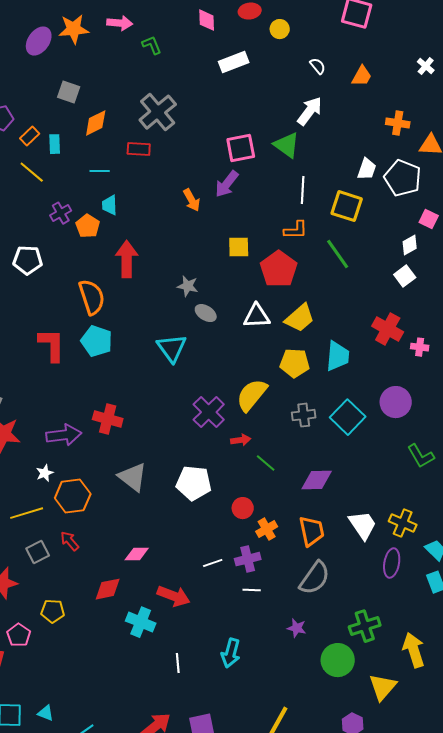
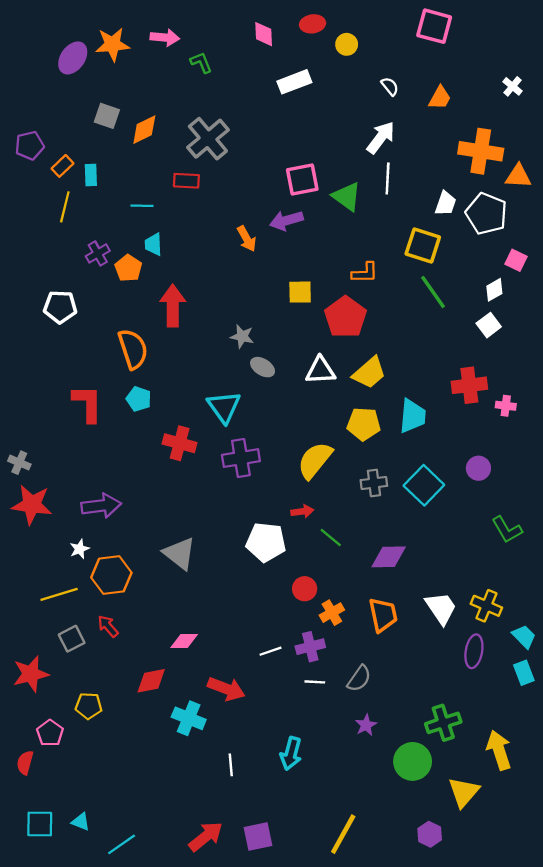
orange diamond: (96, 123) -> (144, 130), moved
orange cross: (398, 123) -> (481, 151), size x1.6
green triangle: (287, 145) -> (347, 197), moved
yellow line: (32, 172) -> (65, 207), turned 64
purple arrow: (227, 184) -> (286, 220), turned 36
white line: (303, 190) -> (388, 178), moved
green line: (338, 254) -> (433, 292), moved
red cross: (388, 329) -> (469, 385), turned -36
cyan pentagon: (97, 341) -> (139, 399), size x0.7
purple circle: (396, 402) -> (478, 468), size x0.7
purple cross: (209, 412) -> (241, 458), moved, turned 36
red cross: (108, 419) -> (180, 443), moved
white pentagon: (194, 483) -> (266, 542), moved
gray semicircle: (315, 578) -> (359, 678), moved, size x0.7
purple star: (297, 628) -> (366, 725), turned 30

